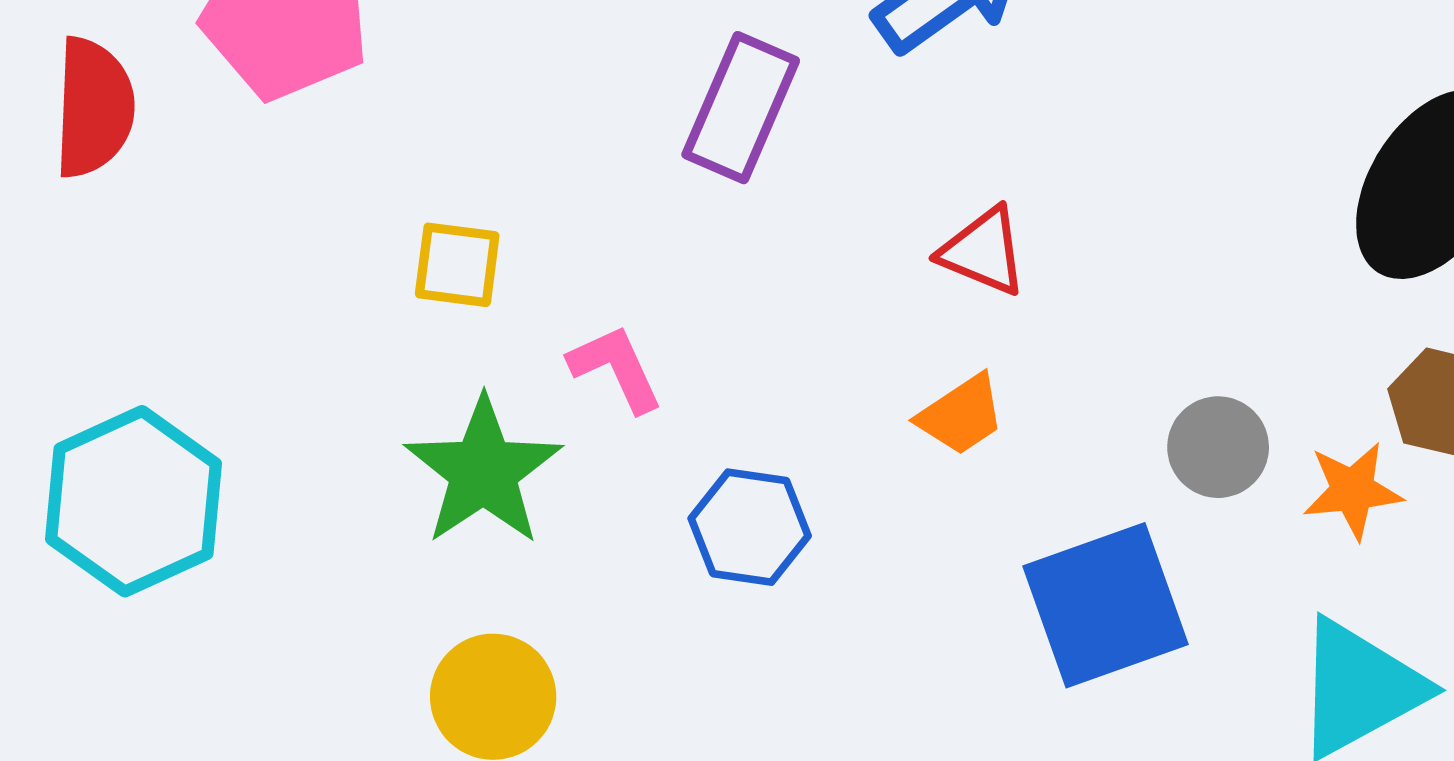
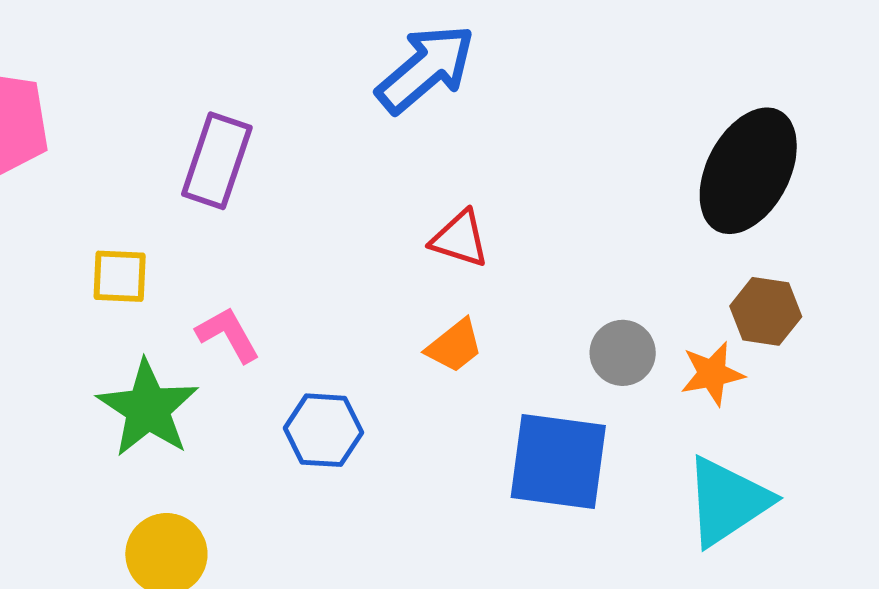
purple rectangle: (741, 108) -> (217, 161), moved
blue square: (1105, 605) -> (558, 461), turned 32

